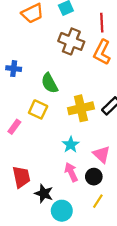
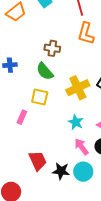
brown cross: (71, 41) -> (52, 48), moved, size x0.7
cyan circle: (62, 211) -> (83, 172), moved

